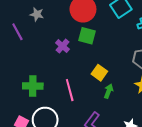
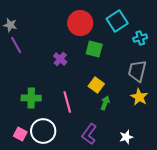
gray star: (37, 14) -> (10, 25), moved
green square: (87, 36) -> (94, 49), moved

